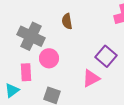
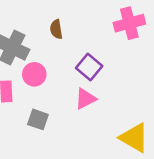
purple square: (106, 56) -> (89, 67), moved

